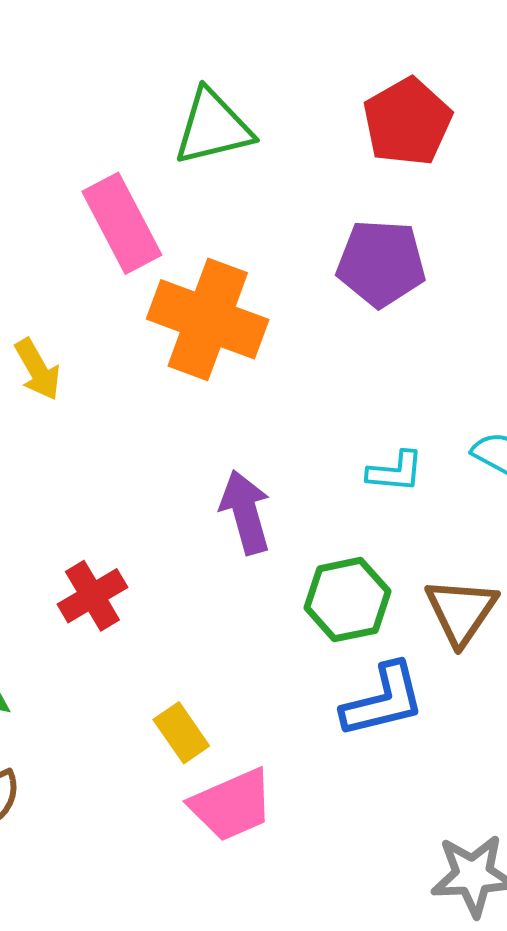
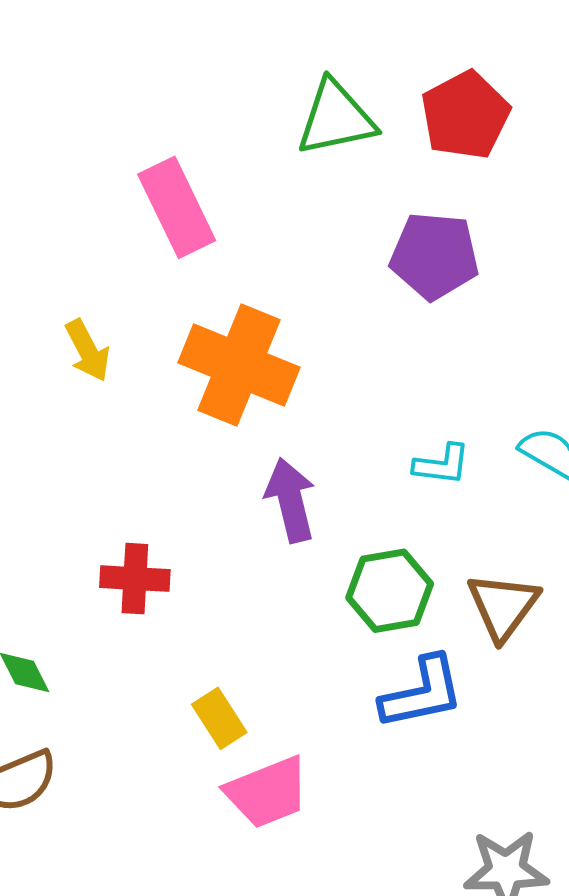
green triangle: (213, 127) -> (336, 118), moved
orange cross: (208, 319) -> (239, 365), moved
red cross: (92, 596) -> (135, 579), turned 32

